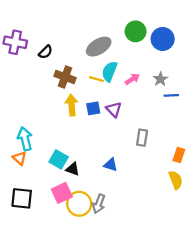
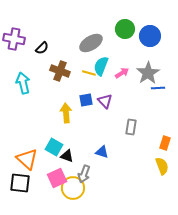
gray star: (160, 79) -> (148, 73), size x1.6
yellow arrow: (72, 105) -> (66, 113), moved
cyan arrow: (25, 139) -> (23, 83), moved
orange triangle: (20, 158) -> (27, 159), moved, size x1.6
gray arrow: (99, 204) -> (84, 174), moved

